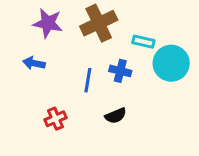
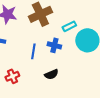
cyan rectangle: (143, 42) -> (69, 26), turned -40

